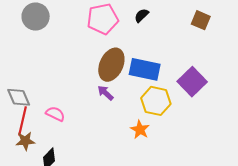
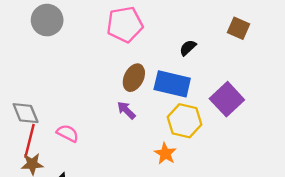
black semicircle: (142, 15) -> (188, 48), moved
brown ellipse: (111, 65) -> (134, 78), size x0.7

